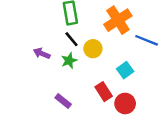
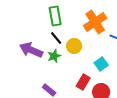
purple arrow: (42, 53) -> (31, 50), size x1.6
red rectangle: (104, 92) -> (83, 82), turned 63

